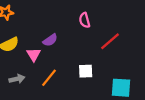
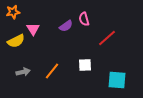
purple semicircle: (50, 40) -> (66, 26), moved
pink triangle: (34, 55) -> (33, 29), moved

